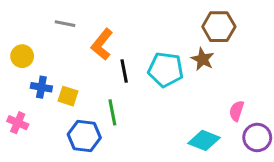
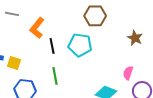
brown hexagon: (219, 27) -> (95, 16), moved
brown star: (203, 59) -> (135, 38), moved
green line: (112, 112) -> (55, 76), moved

